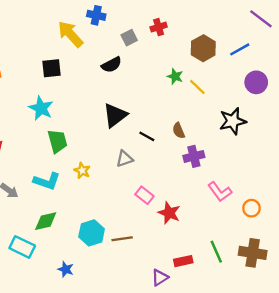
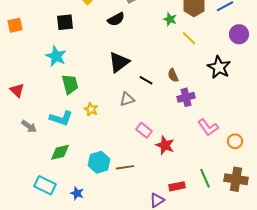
green star: (175, 76) -> (170, 19), moved
black star: (233, 121) -> (219, 67), turned -30
cyan rectangle: (22, 247) -> (45, 185), moved

